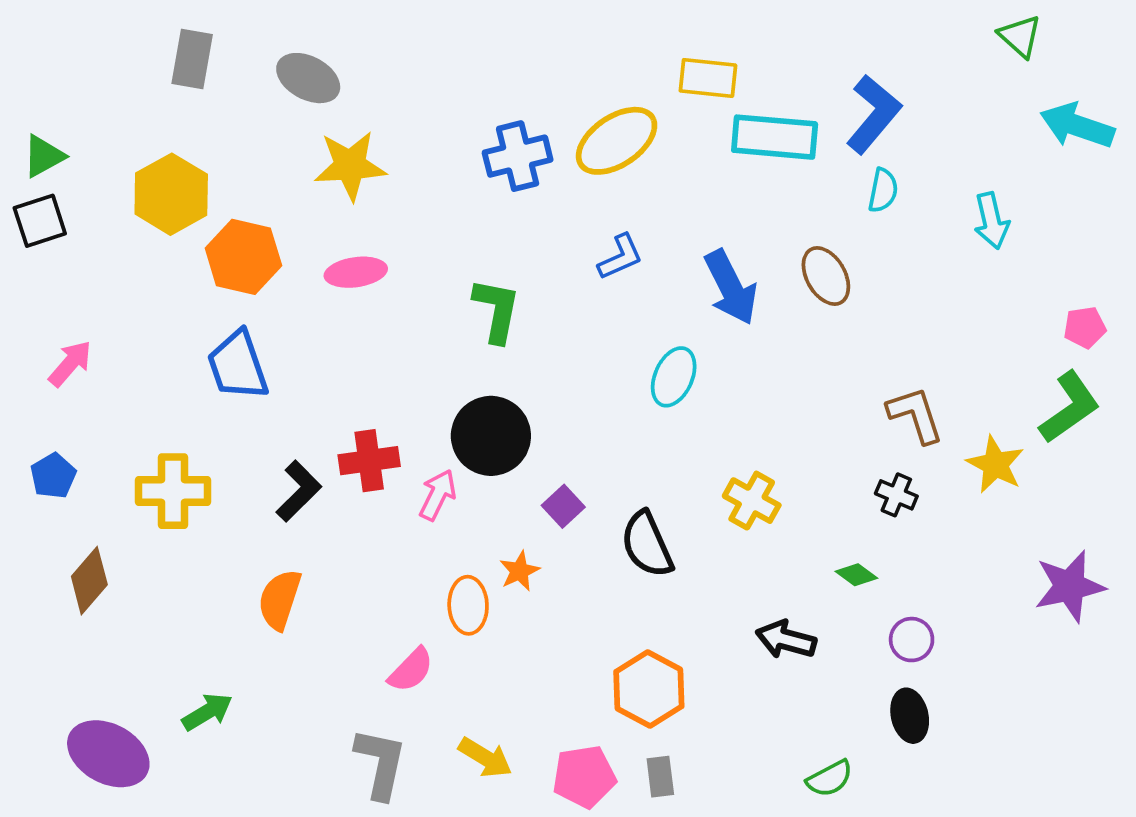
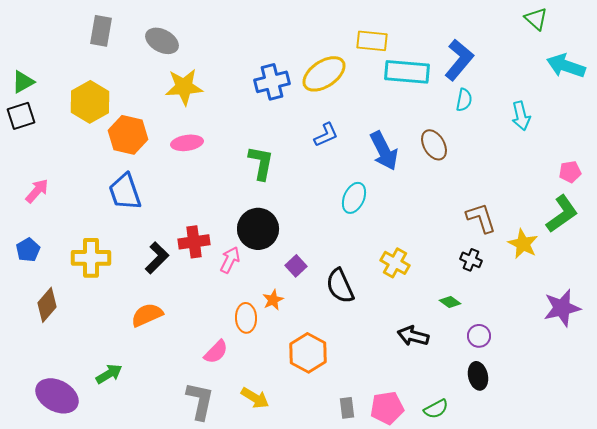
orange semicircle: (280, 600) -> (147, 315), turned 48
orange hexagon: (649, 689) -> (308, 353), moved
pink pentagon: (584, 777) -> (387, 408), moved

